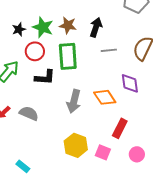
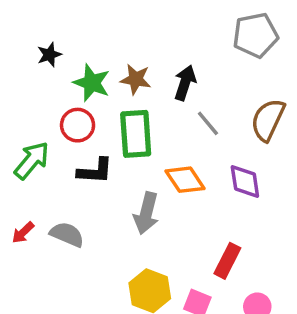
black star: (19, 29) -> (49, 55), moved
gray line: (109, 50) -> (208, 123), turned 56
orange diamond: (105, 97) -> (185, 180), moved

